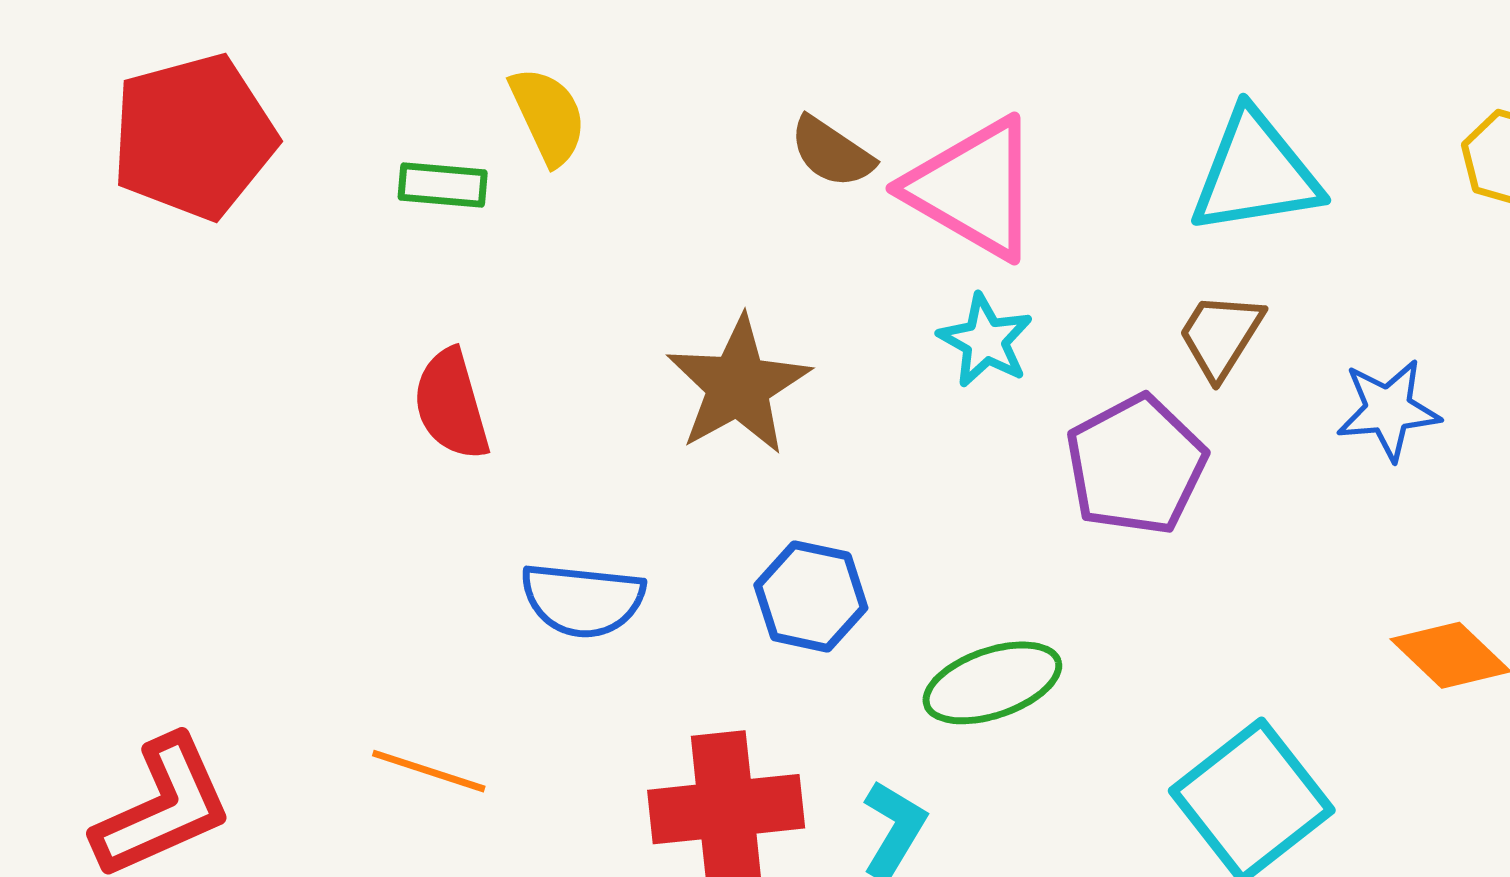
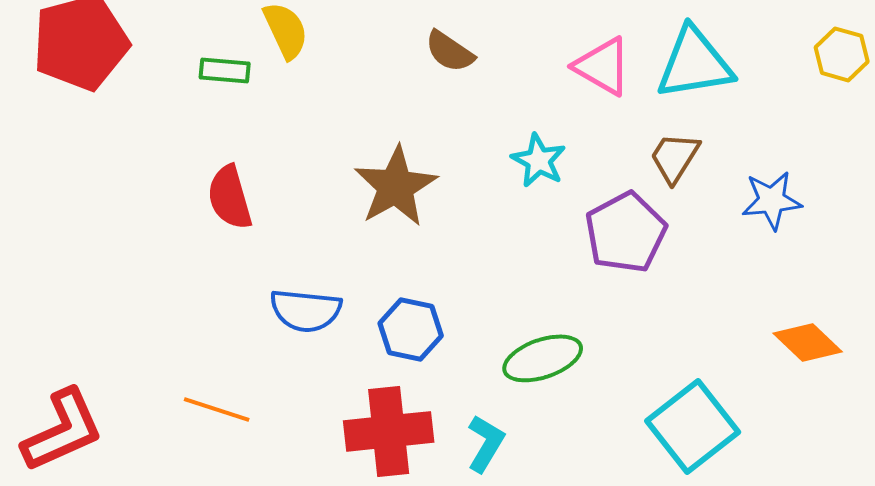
pink triangle: (973, 188) -> (603, 66), moved, size x0.7
blue hexagon: (811, 596) -> (411, 329), moved

